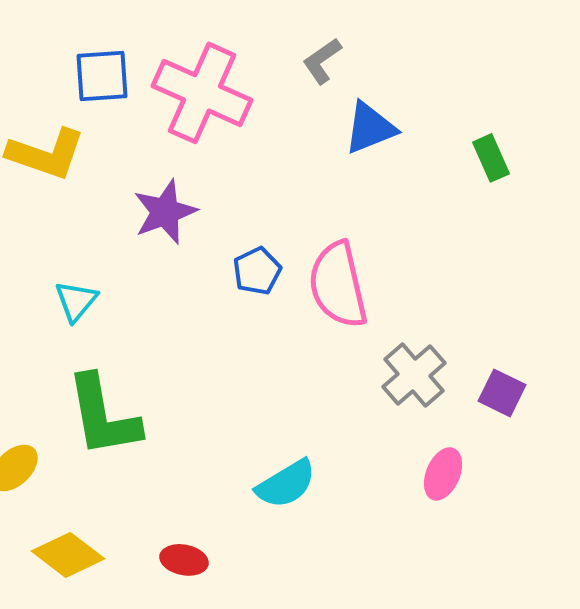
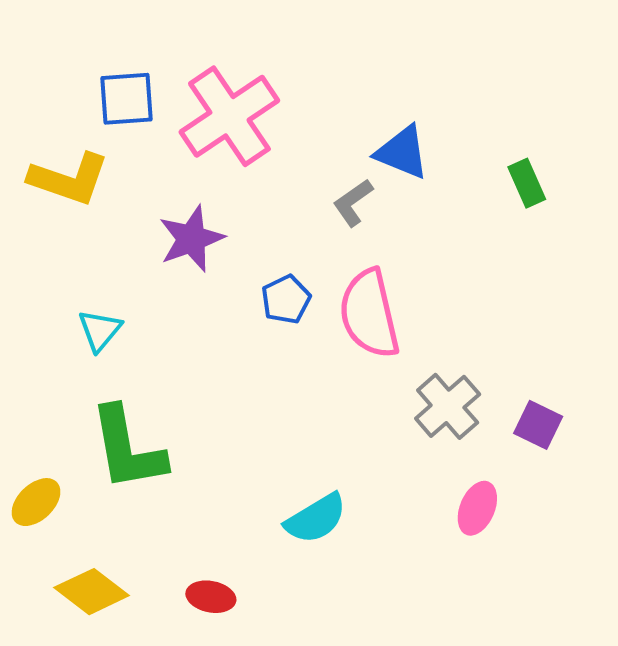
gray L-shape: (322, 61) -> (353, 203), moved
pink cross: (202, 93) -> (229, 116), turned 32
blue triangle: (370, 128) -> (402, 152), turned 44

